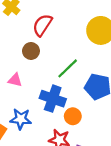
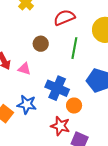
red semicircle: (42, 25) -> (64, 18), moved, turned 30
green line: (68, 68) -> (74, 48), moved, turned -40

